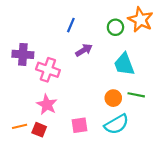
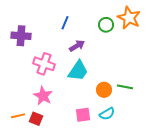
purple cross: (23, 54) -> (21, 36), moved
cyan trapezoid: (124, 64) -> (78, 71), moved, turned -125
cyan semicircle: (117, 124) -> (107, 114), size x0.7
pink square: (80, 125) -> (83, 115), moved

